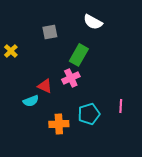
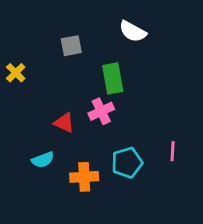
green rectangle: (79, 55) -> (113, 78), turned -40
cyan semicircle: (31, 101) -> (43, 160), moved

